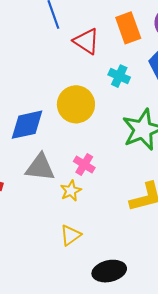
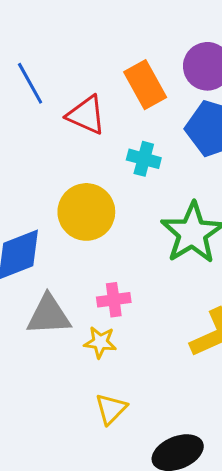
pink cross: (84, 165) -> (114, 300), turned -30
yellow star: (71, 191) -> (100, 342), turned -30

